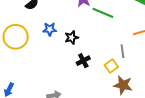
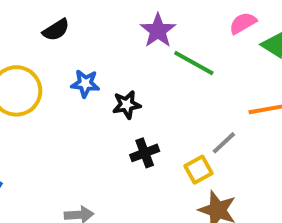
gray line: (122, 51) -> (224, 143), turned 48

